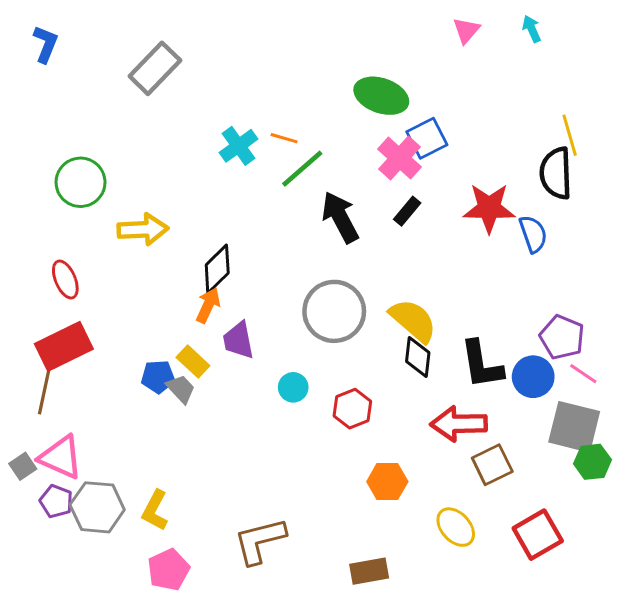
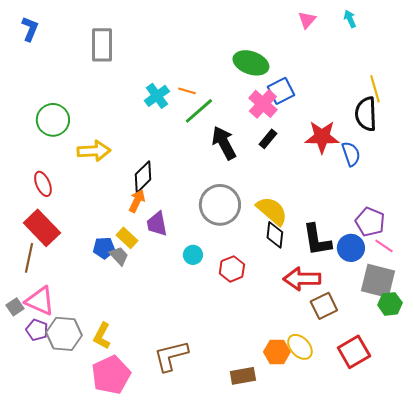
gray rectangle: (155, 68) -> (102, 45), turned -44
red rectangle: (64, 346) -> (42, 228), turned 72
orange hexagon: (387, 482) -> (277, 352), moved
pink pentagon: (169, 570) -> (111, 375), size x1.4

